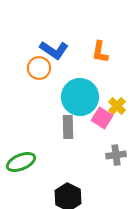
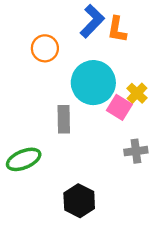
blue L-shape: (54, 50) -> (92, 21), moved, turned -80
gray rectangle: (68, 127) -> (64, 119), moved

